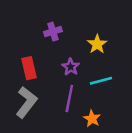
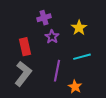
purple star: (71, 67) -> (52, 37), moved

